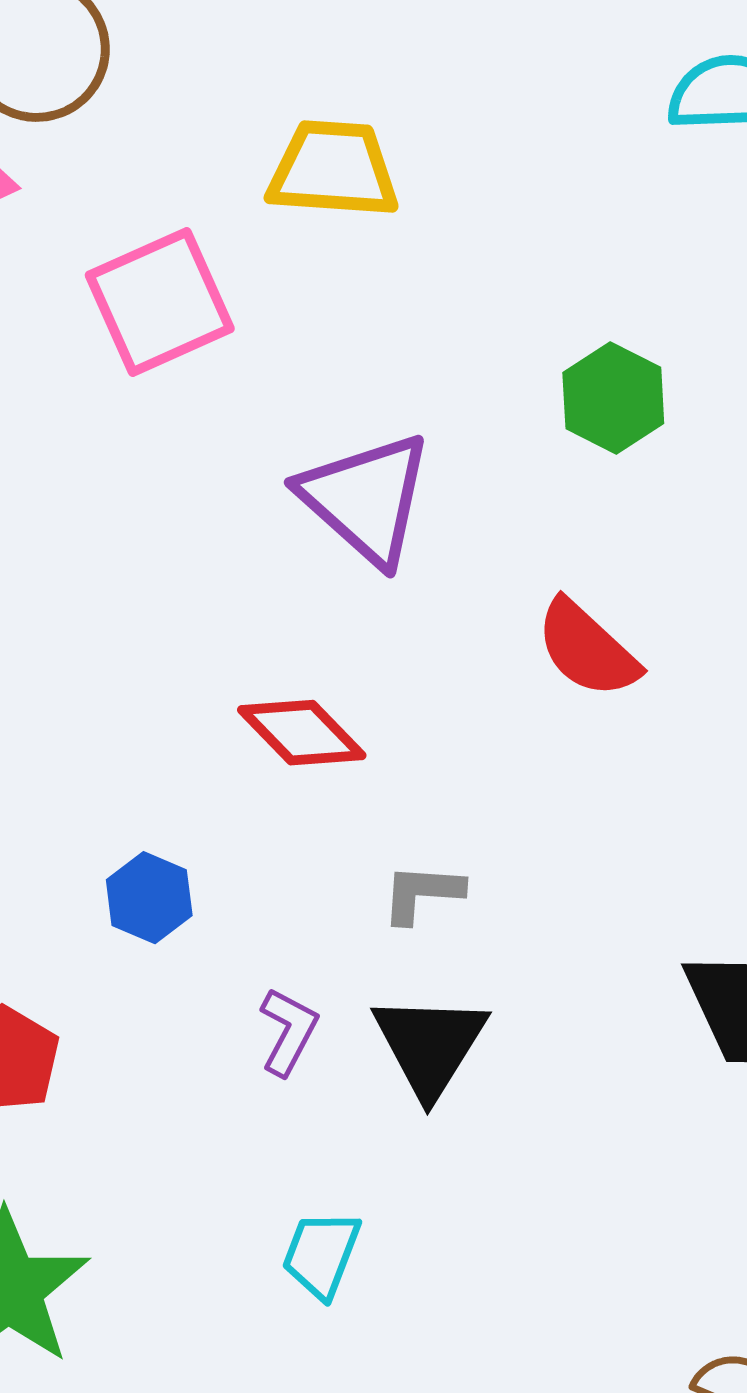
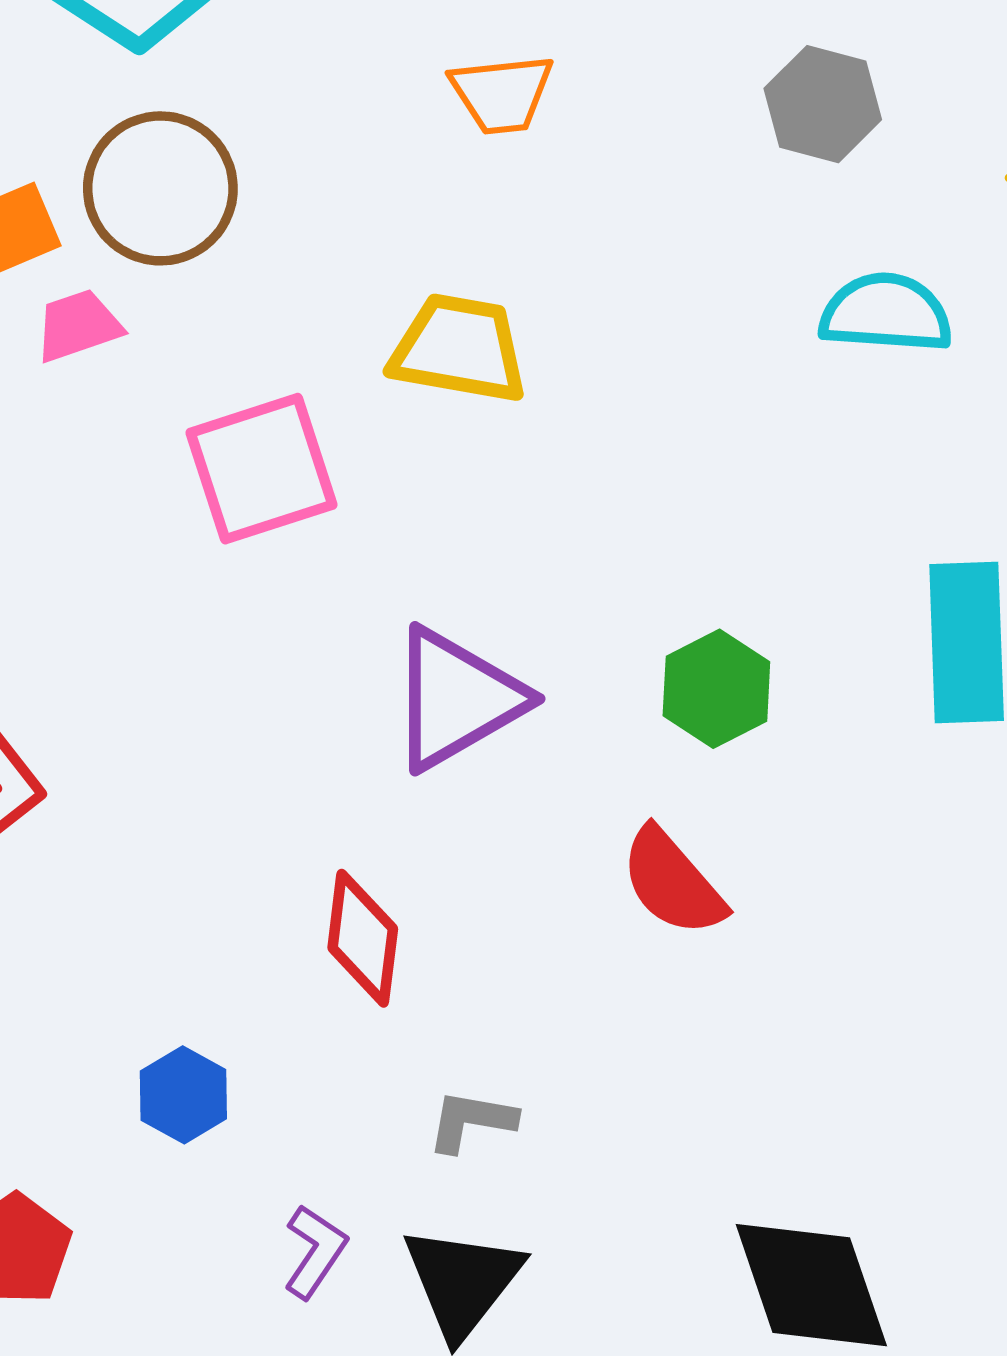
green hexagon: (613, 398) -> (716, 689), moved
purple triangle: (366, 498) -> (456, 699), turned 42
red diamond: (302, 733) -> (363, 938), turned 45

